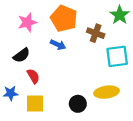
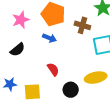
red semicircle: (33, 76) -> (53, 69), moved

